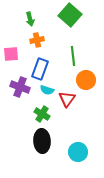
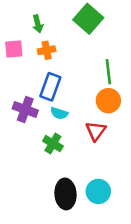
pink square: (11, 54) -> (14, 49), moved
green line: (73, 56) -> (108, 72), moved
red triangle: (67, 99) -> (96, 131), moved
black ellipse: (42, 141) -> (66, 194), moved

